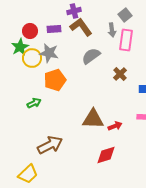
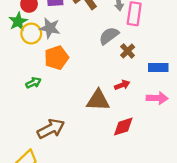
gray semicircle: (91, 56) -> (109, 36), moved
red arrow: (115, 126) -> (122, 85), moved
red diamond: (106, 155) -> (123, 127), moved

